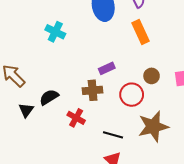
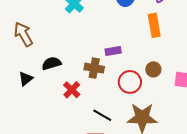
black triangle: (26, 110) -> (26, 79), moved

